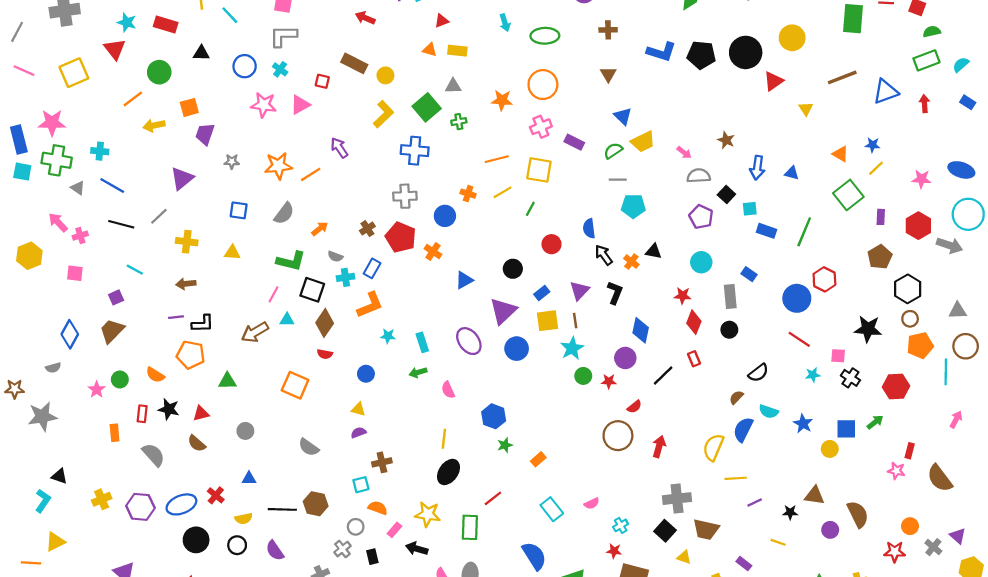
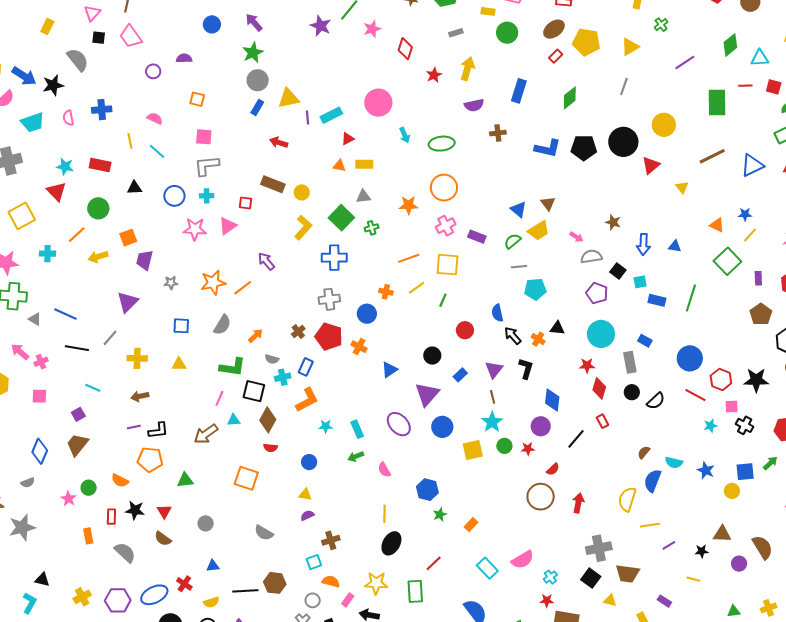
cyan cross: (280, 69) -> (207, 196), turned -32
brown triangle: (608, 74) -> (548, 203), moved
cyan cross: (100, 151) -> (47, 254), moved
cyan circle: (701, 262) -> (601, 334), size x1.4
red hexagon: (824, 279) -> (721, 379), moved
yellow square: (547, 321) -> (473, 450), moved
black semicircle: (758, 373) -> (656, 401), moved
red triangle: (201, 413) -> (164, 511), turned -42
pink semicircle: (592, 503) -> (523, 560), size x1.6

